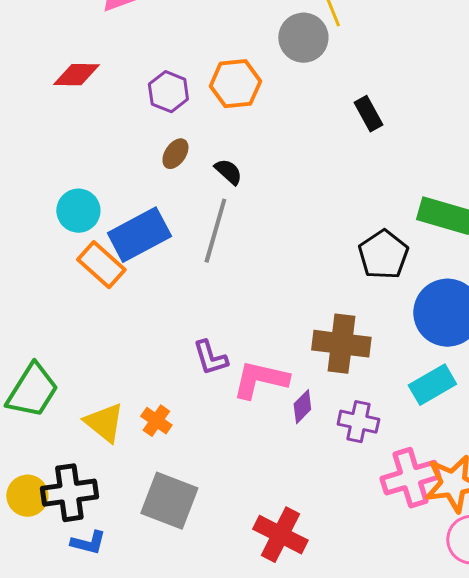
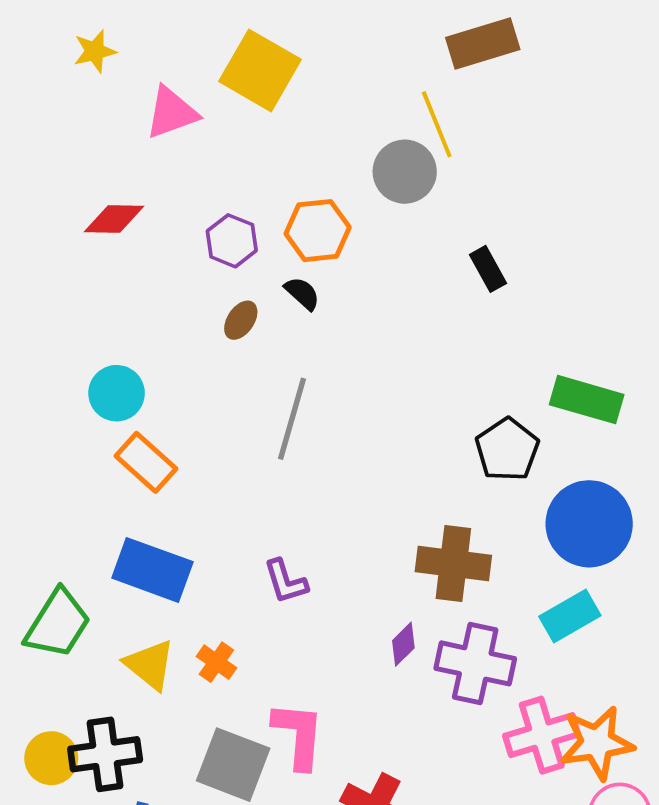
black semicircle: (228, 172) -> (302, 293), moved
blue rectangle: (139, 235) -> (152, 570), moved, turned 48
pink L-shape: (260, 380) -> (298, 735), moved, turned 82
purple cross: (358, 422) -> (475, 663), size x1.5

